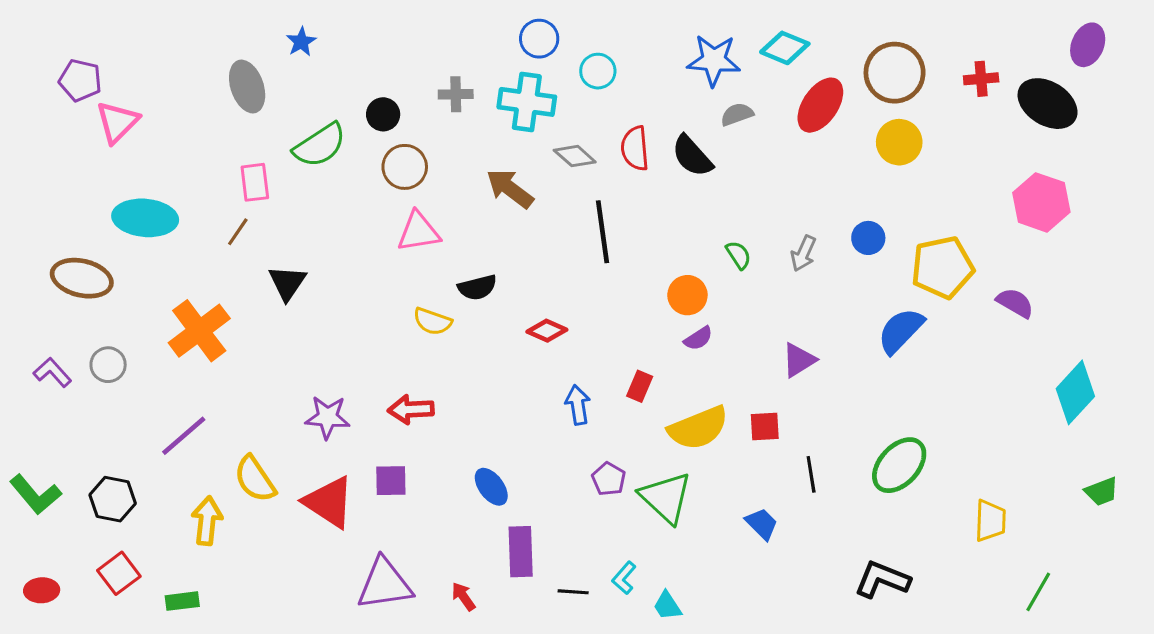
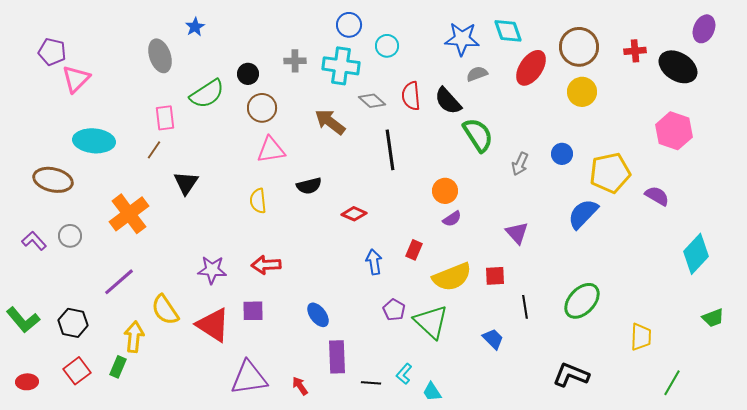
cyan diamond: (785, 48) -> (508, 31), turned 48
green semicircle: (738, 255) -> (478, 135), moved, size x1.8
yellow semicircle: (433, 321) -> (258, 201), moved, turned 65
purple triangle: (799, 360) -> (517, 233), turned -40
green rectangle: (182, 601) -> (118, 367), moved, turned -60

